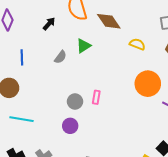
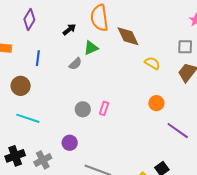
green triangle: (84, 46) -> (91, 48), moved
orange circle: (148, 84) -> (156, 103), size x0.6
purple circle: (70, 126) -> (70, 143), moved

